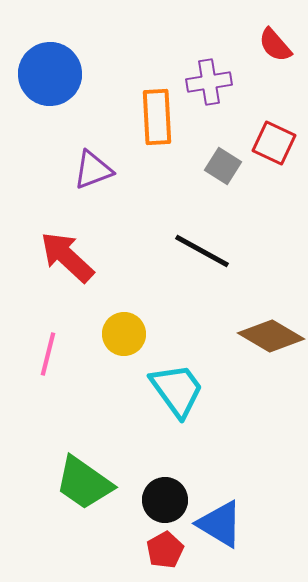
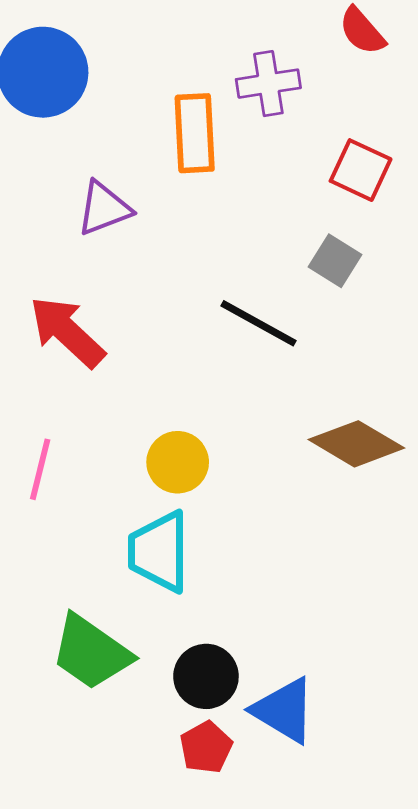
gray square: (223, 166) -> (335, 261), moved
yellow circle: (124, 334) -> (178, 462), moved
cyan trapezoid: (177, 390) -> (159, 552), moved, turned -144

